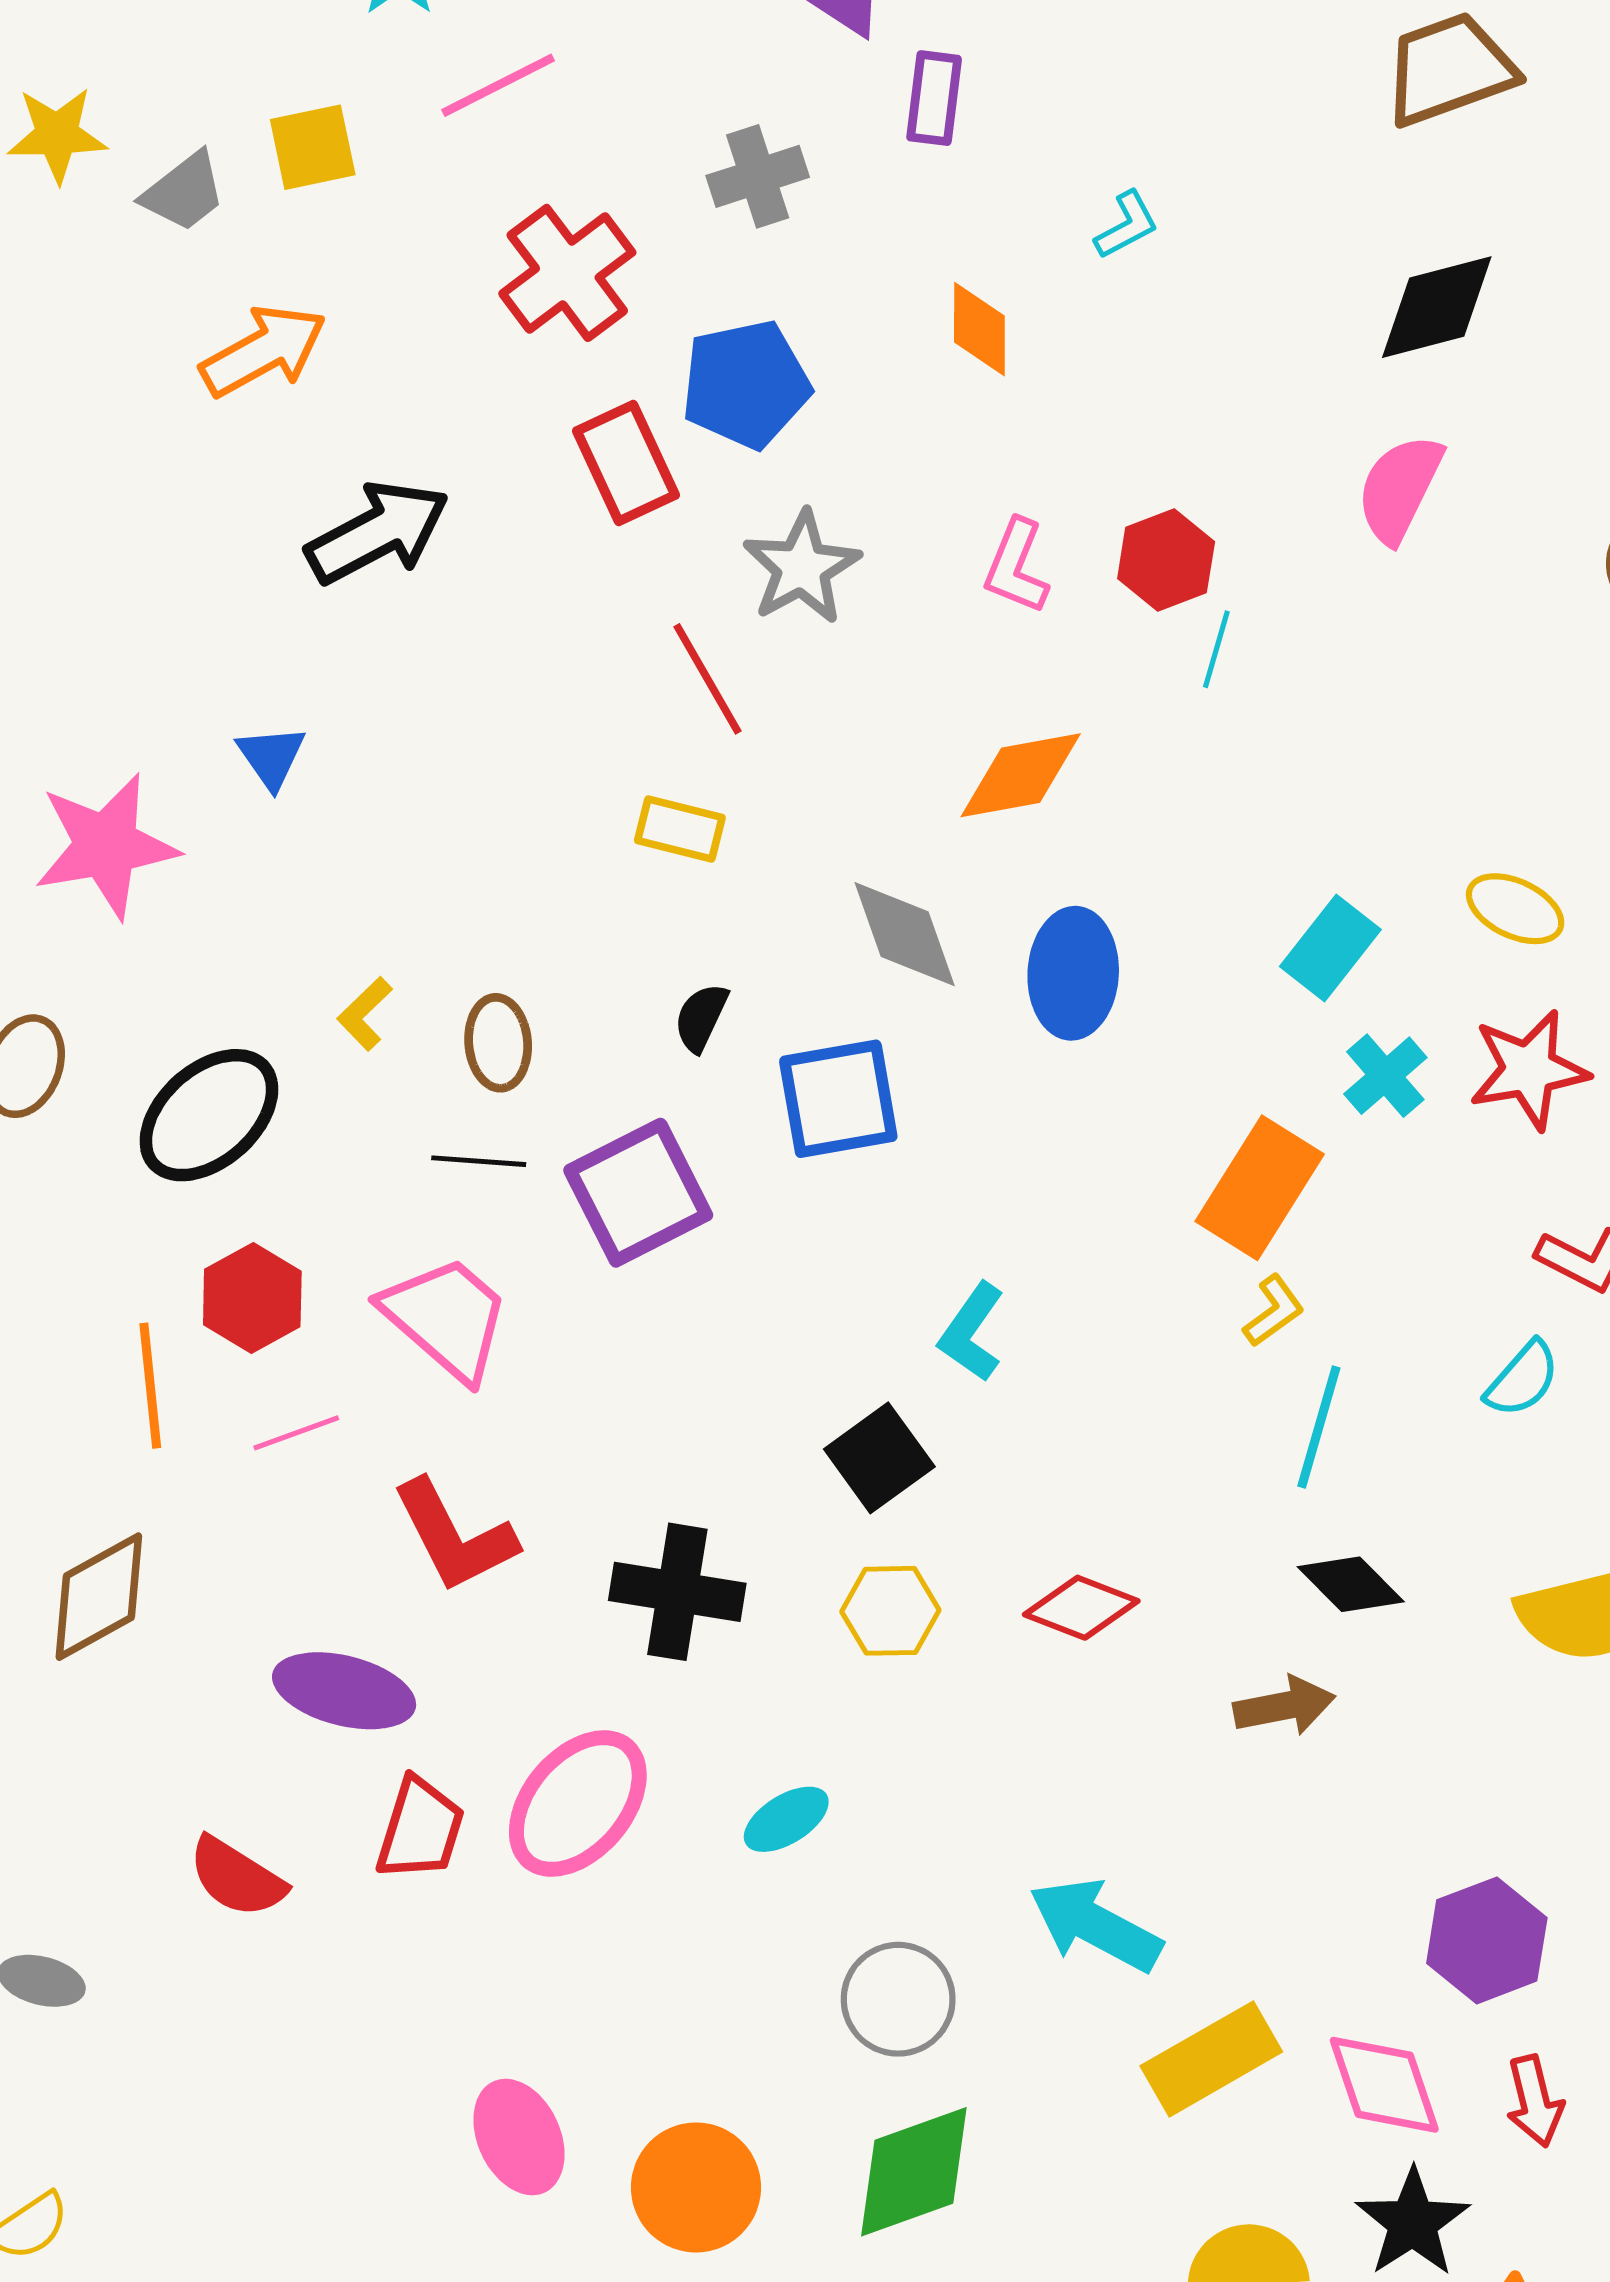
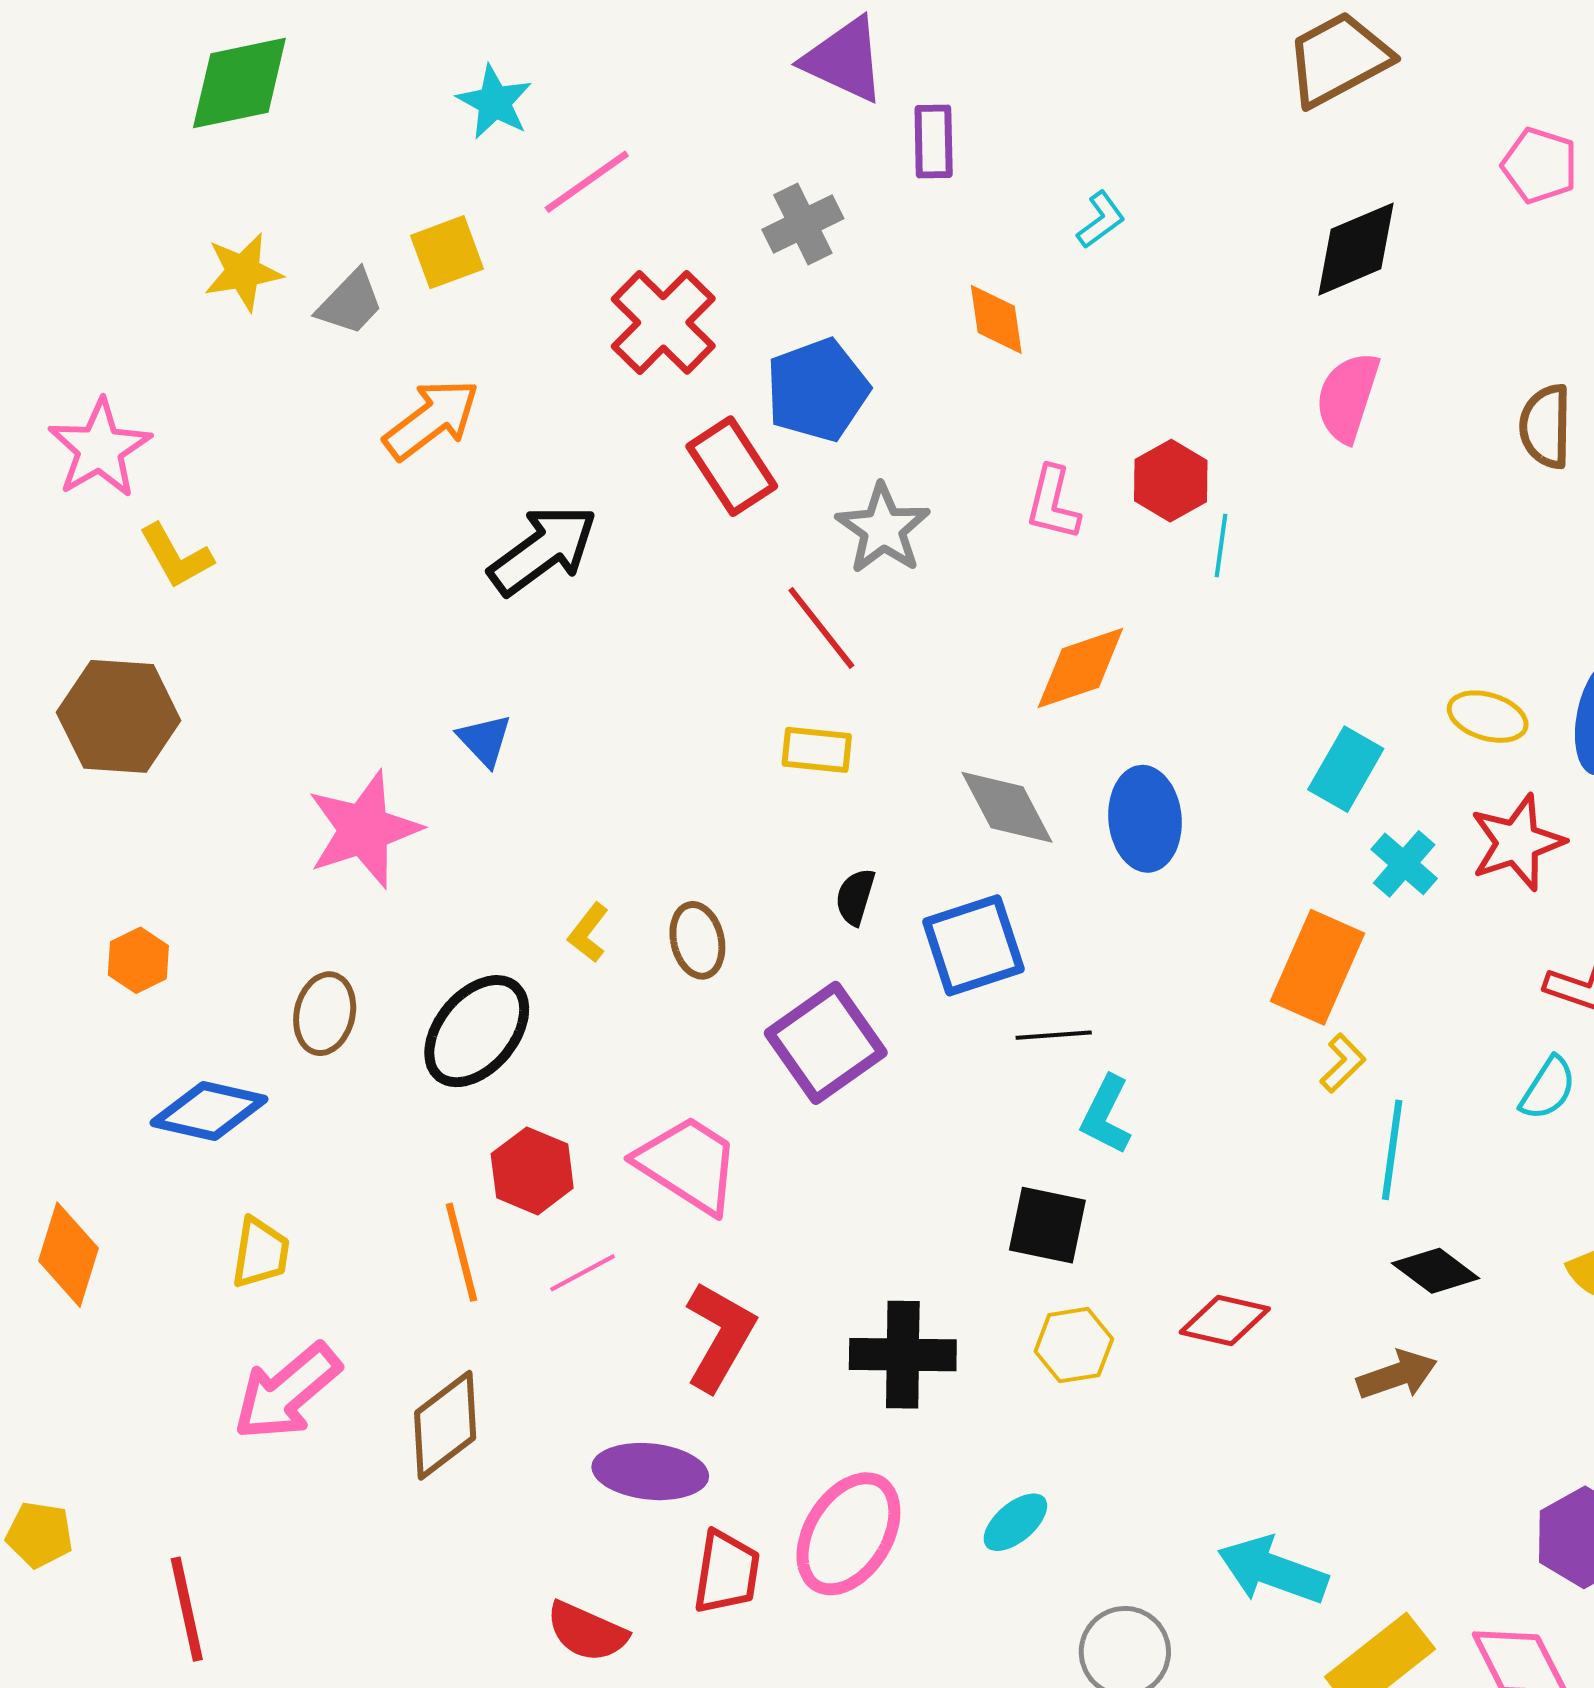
black line: (479, 1161) -> (1054, 1035), moved
black square: (879, 1458) -> (1047, 1225), turned -34
red L-shape: (454, 1536) -> (720, 1336), turned -115

